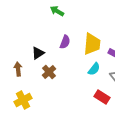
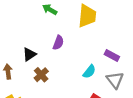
yellow trapezoid: (92, 44) -> (87, 16), moved

